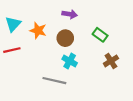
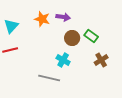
orange star: (38, 31) -> (42, 19), moved
brown circle: (65, 38) -> (72, 38), moved

